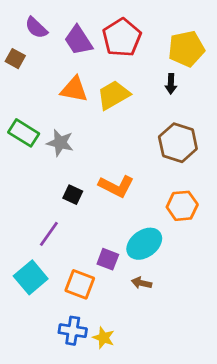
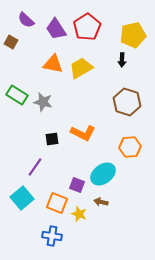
black square: (73, 195) -> (52, 139), turned -32
yellow star: (104, 338) -> (79, 214), moved

